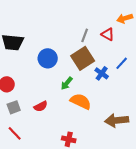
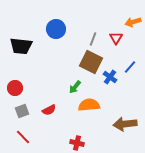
red triangle: (108, 34) -> (116, 38), turned 32
blue circle: (48, 58) -> (56, 29), moved
brown square: (83, 58) -> (91, 62), turned -30
orange semicircle: (81, 101) -> (89, 105), turned -30

